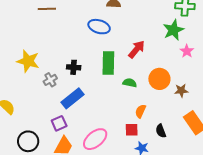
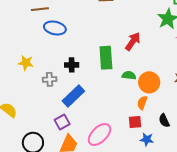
blue ellipse: (99, 27) -> (55, 28), moved
yellow star: (28, 61) -> (26, 63), size x0.7
orange circle: (159, 79) -> (149, 82), moved
gray cross: (50, 80) -> (50, 79), turned 32

